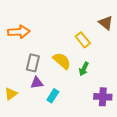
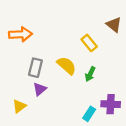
purple triangle: (37, 83) -> (40, 89), turned -32
yellow triangle: (11, 94) -> (19, 106), moved
cyan rectangle: (53, 96) -> (89, 114), moved

